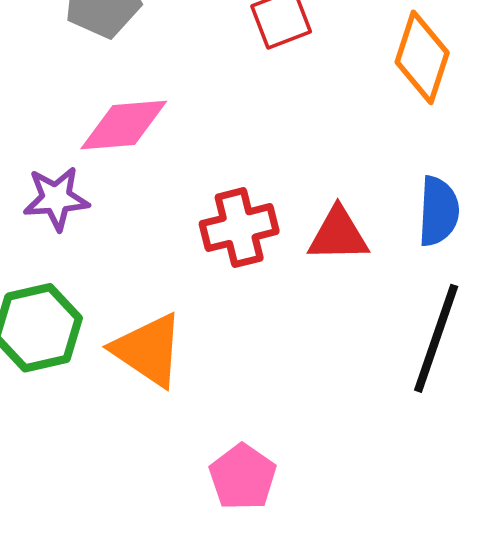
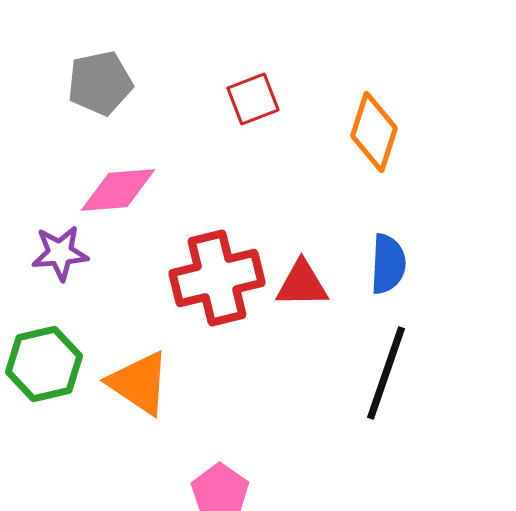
red cross: (239, 228) -> (217, 278), size x1.4

